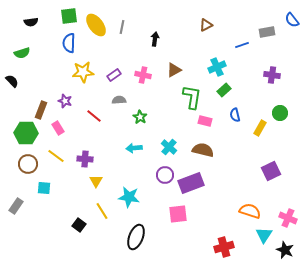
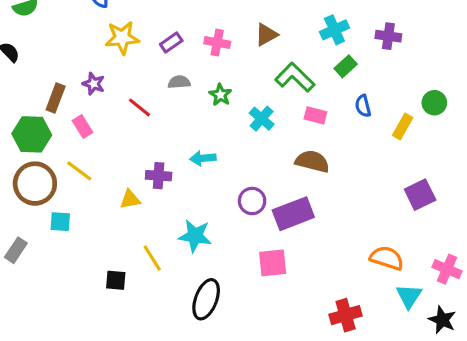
purple cross: (272, 75) -> (388, 36), moved
green L-shape: (192, 97) -> (295, 77), turned -55
green star: (140, 117) -> (220, 95), moved
cyan cross: (169, 147) -> (262, 119), moved
purple cross: (85, 159) -> (159, 176), moved
brown circle: (28, 164) -> (35, 184), size x1.4
yellow triangle: (96, 181) -> (130, 199), moved, turned 48
black square: (79, 225) -> (116, 280), turned -32

